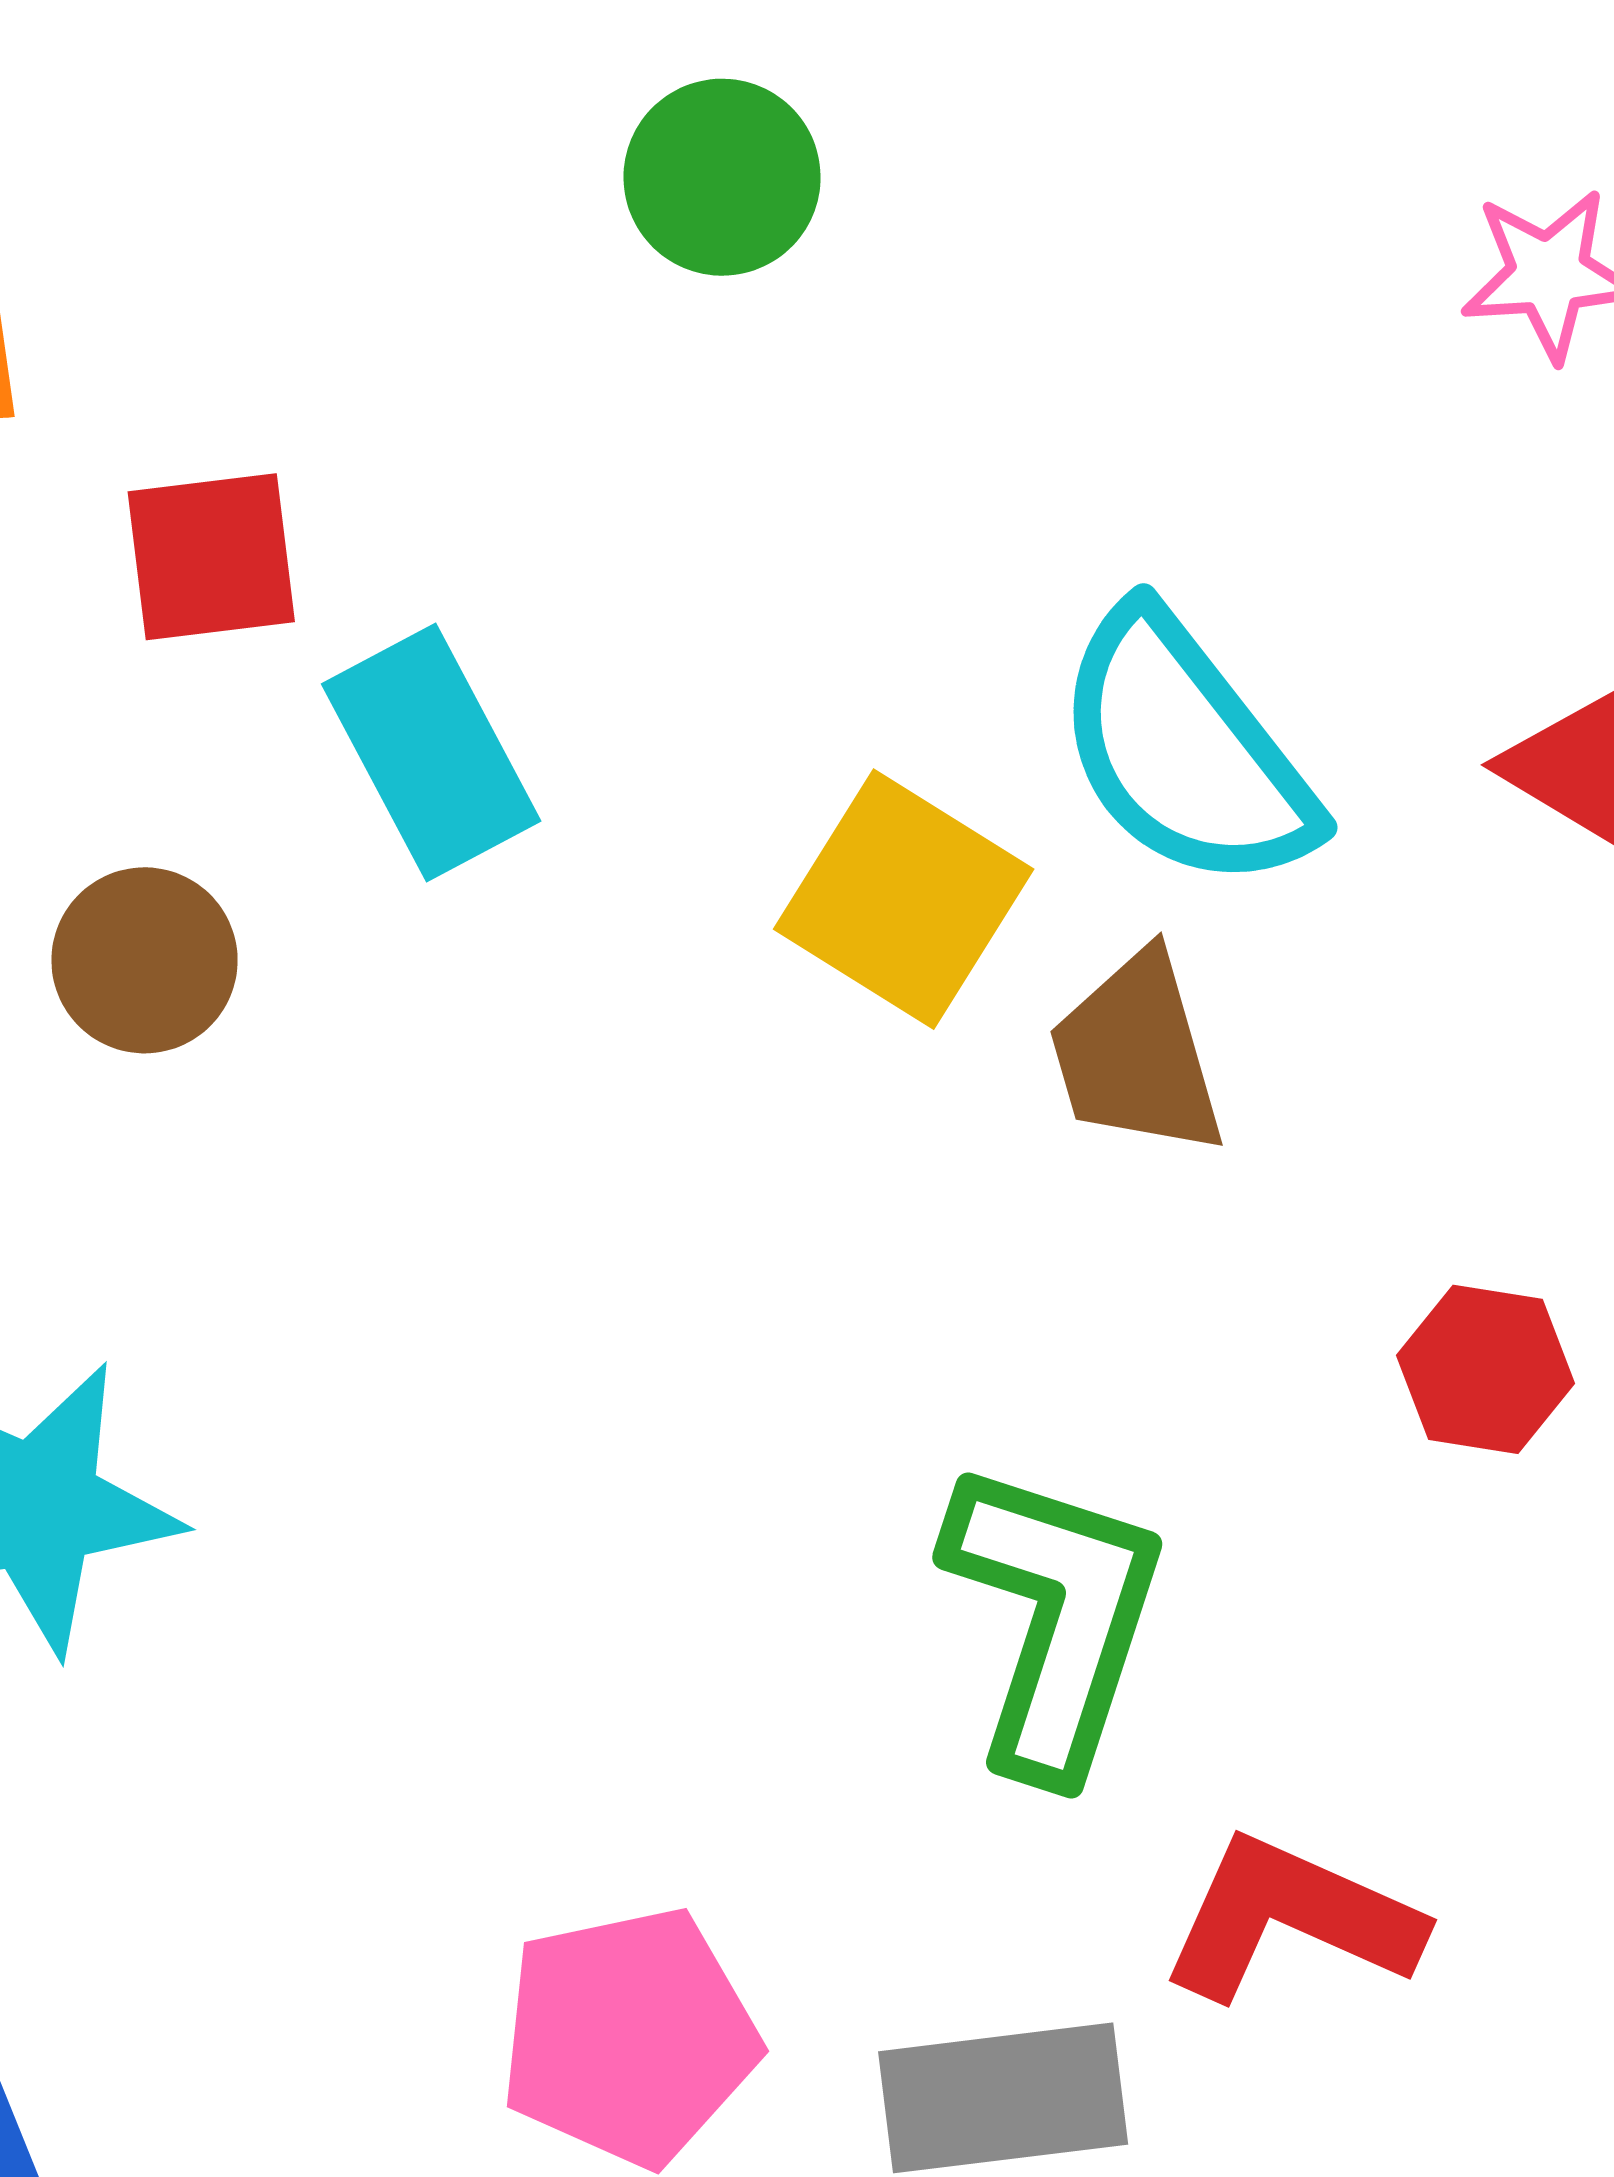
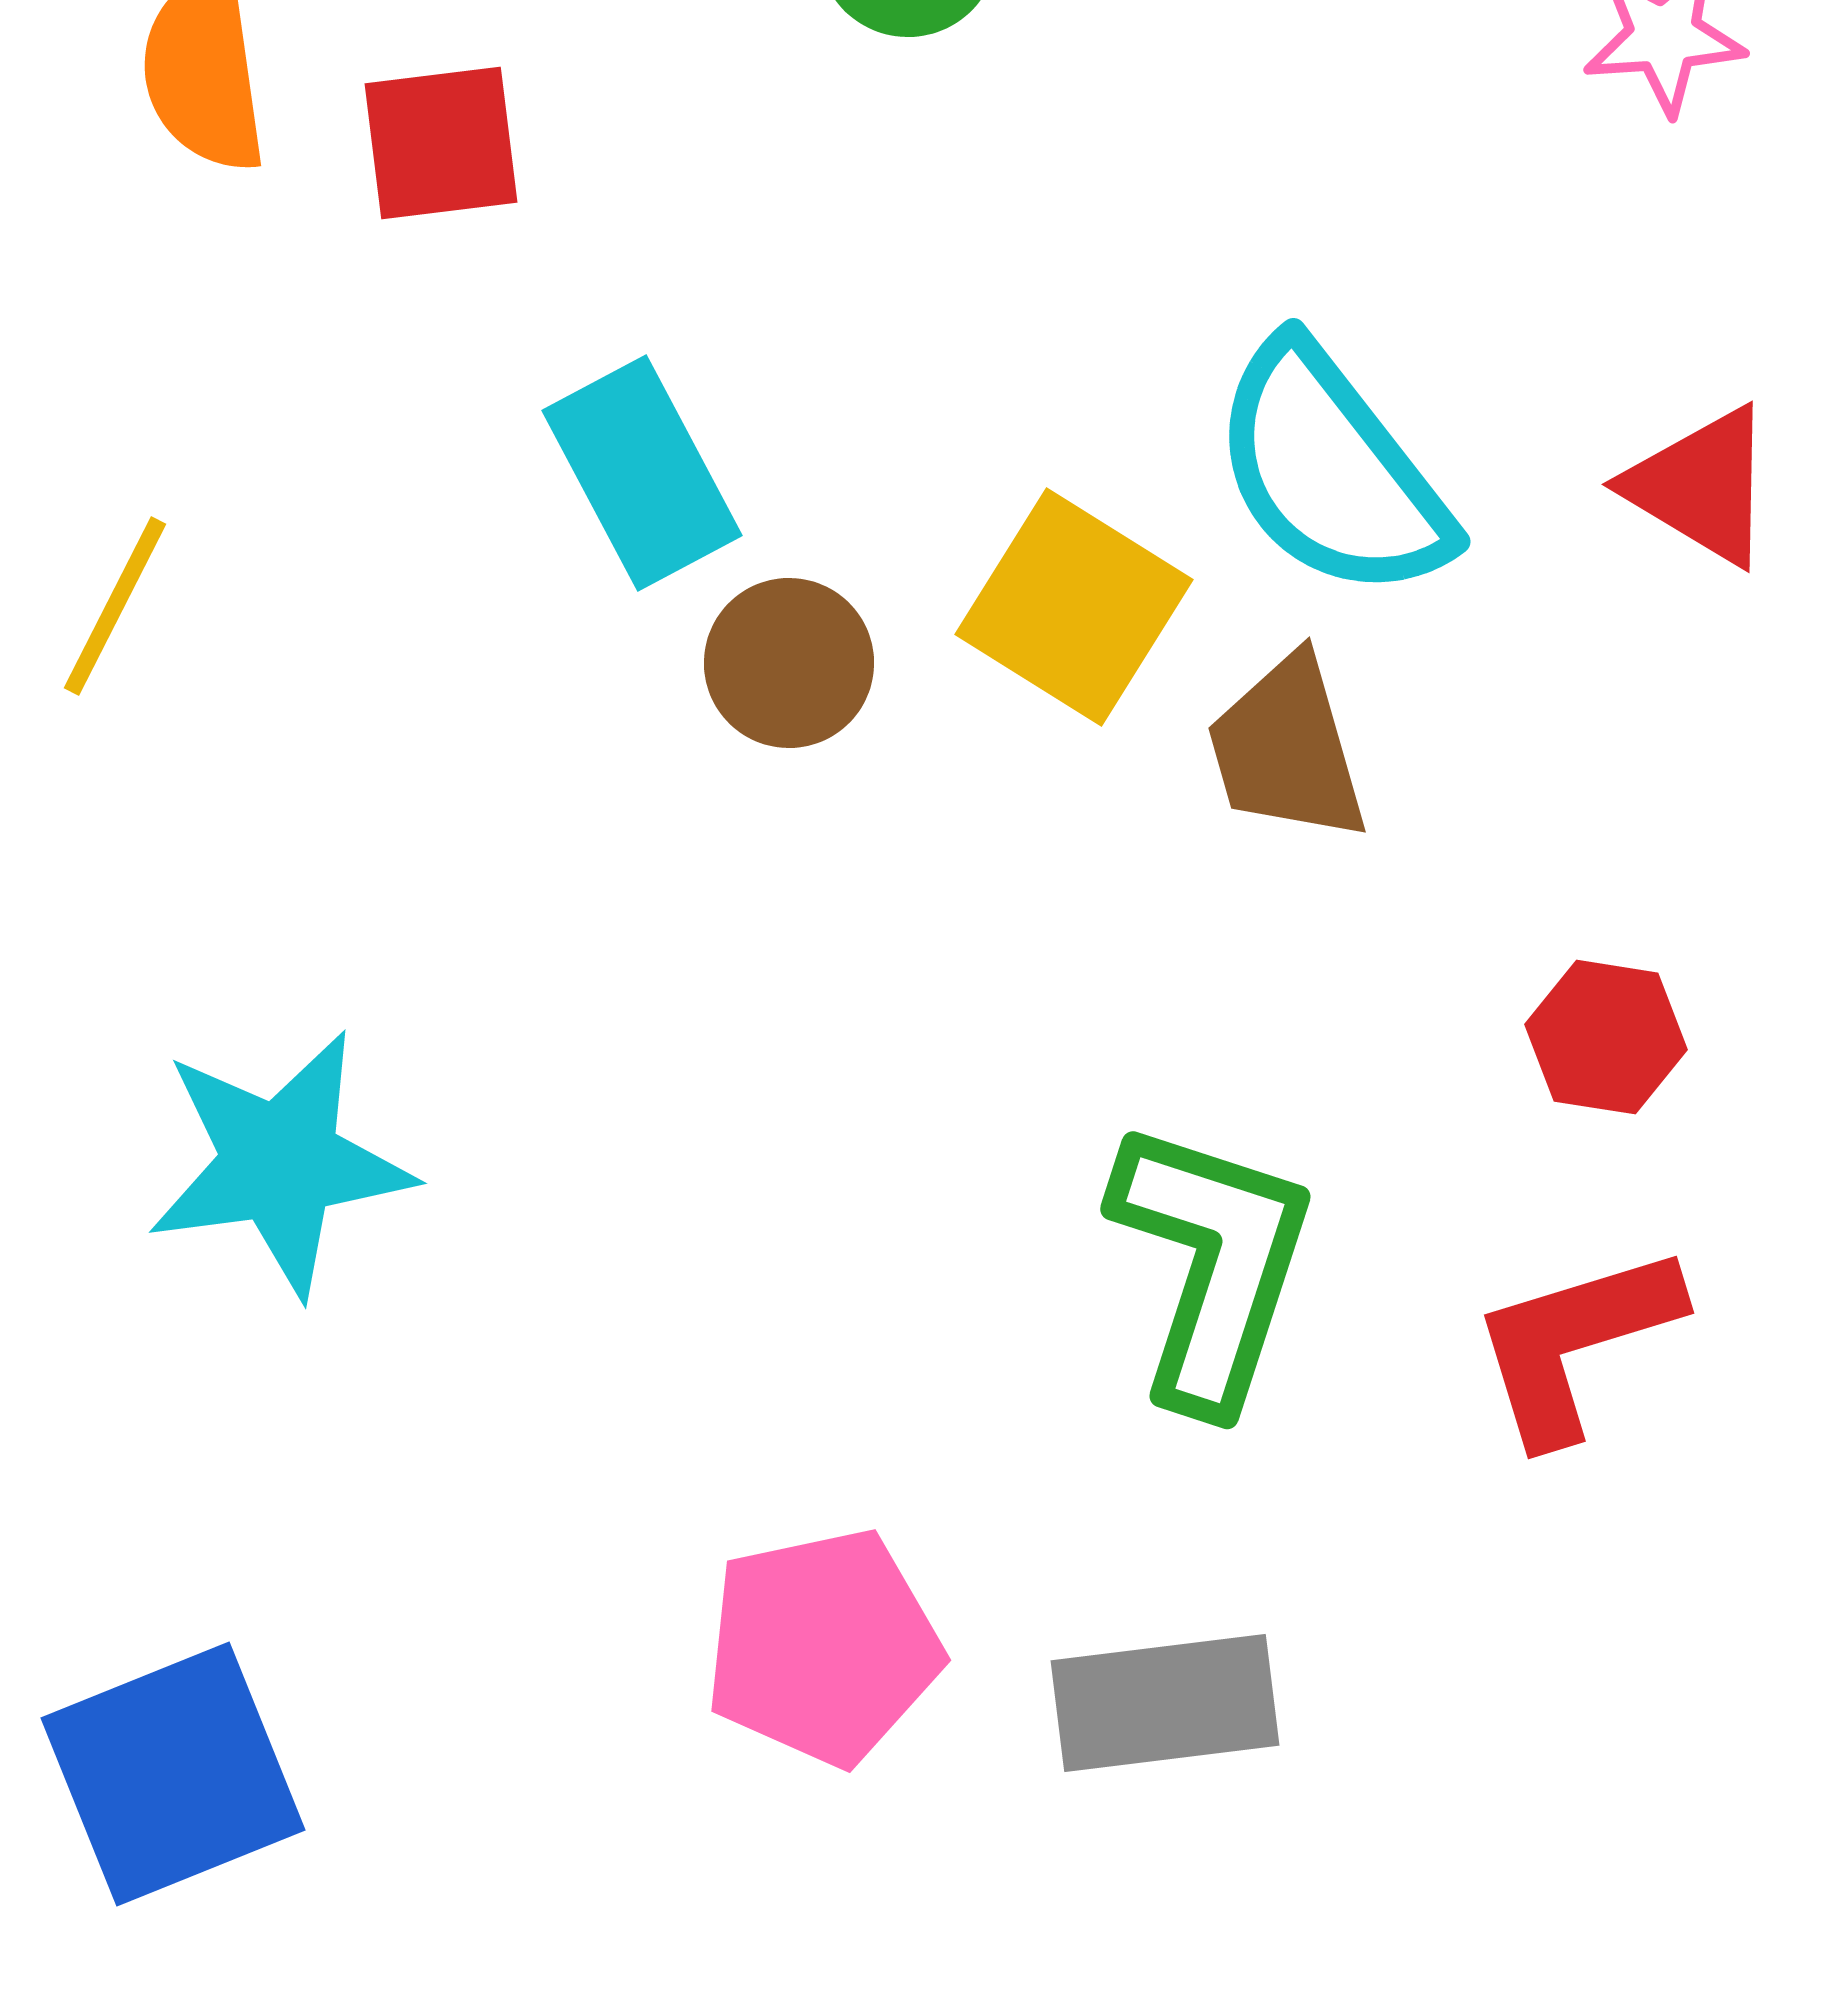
red square: (211, 557) -> (441, 143), moved
brown circle: (145, 960) -> (789, 663), moved
red L-shape: (1291, 1919) -> (1575, 1343), moved, turned -41

